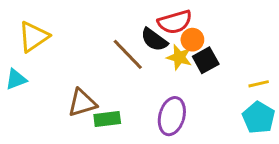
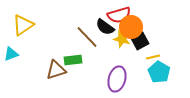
orange circle: (192, 40) -> (131, 27), size x1.5
yellow line: (259, 84) -> (153, 57), moved
cyan pentagon: (259, 118) -> (159, 72), moved
green rectangle: (107, 119) -> (73, 60), moved

